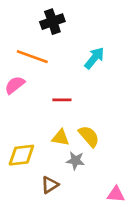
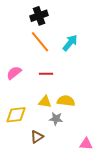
orange line: (32, 57) -> (40, 42), moved, turned 30
pink semicircle: (15, 85) -> (14, 73), moved
yellow semicircle: (89, 136) -> (66, 101), turned -42

